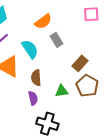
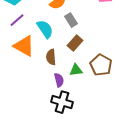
brown rectangle: (80, 63) -> (75, 43), moved
purple semicircle: (33, 98) -> (59, 80), moved

